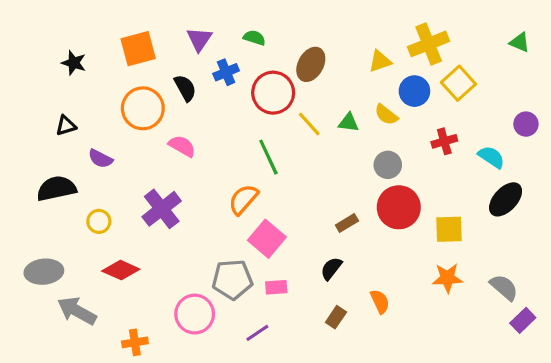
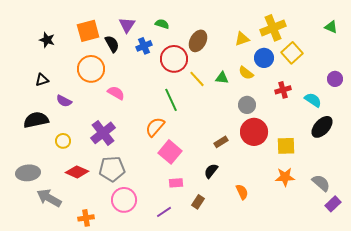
black semicircle: (185, 88) -> (112, 44), moved
gray pentagon: (232, 279) -> (112, 169), moved
brown rectangle: (336, 317) -> (198, 202), moved

